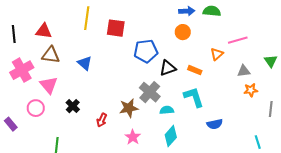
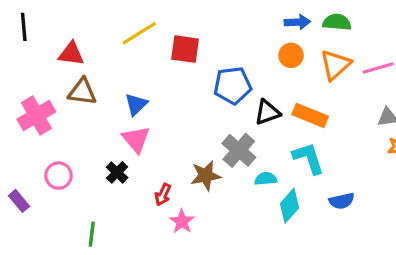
yellow line: (87, 18) -> (139, 33), turned 50
black line: (14, 34) -> (24, 27), moved
orange triangle: (217, 54) -> (335, 65), moved, size x1.5
blue triangle: (85, 63) -> (136, 104), turned 35
orange rectangle: (195, 70) -> (310, 115), size x1.5
pink triangle: (49, 85) -> (136, 139), moved
cyan diamond: (171, 136) -> (289, 206), moved
pink star: (133, 137) -> (182, 221), moved

